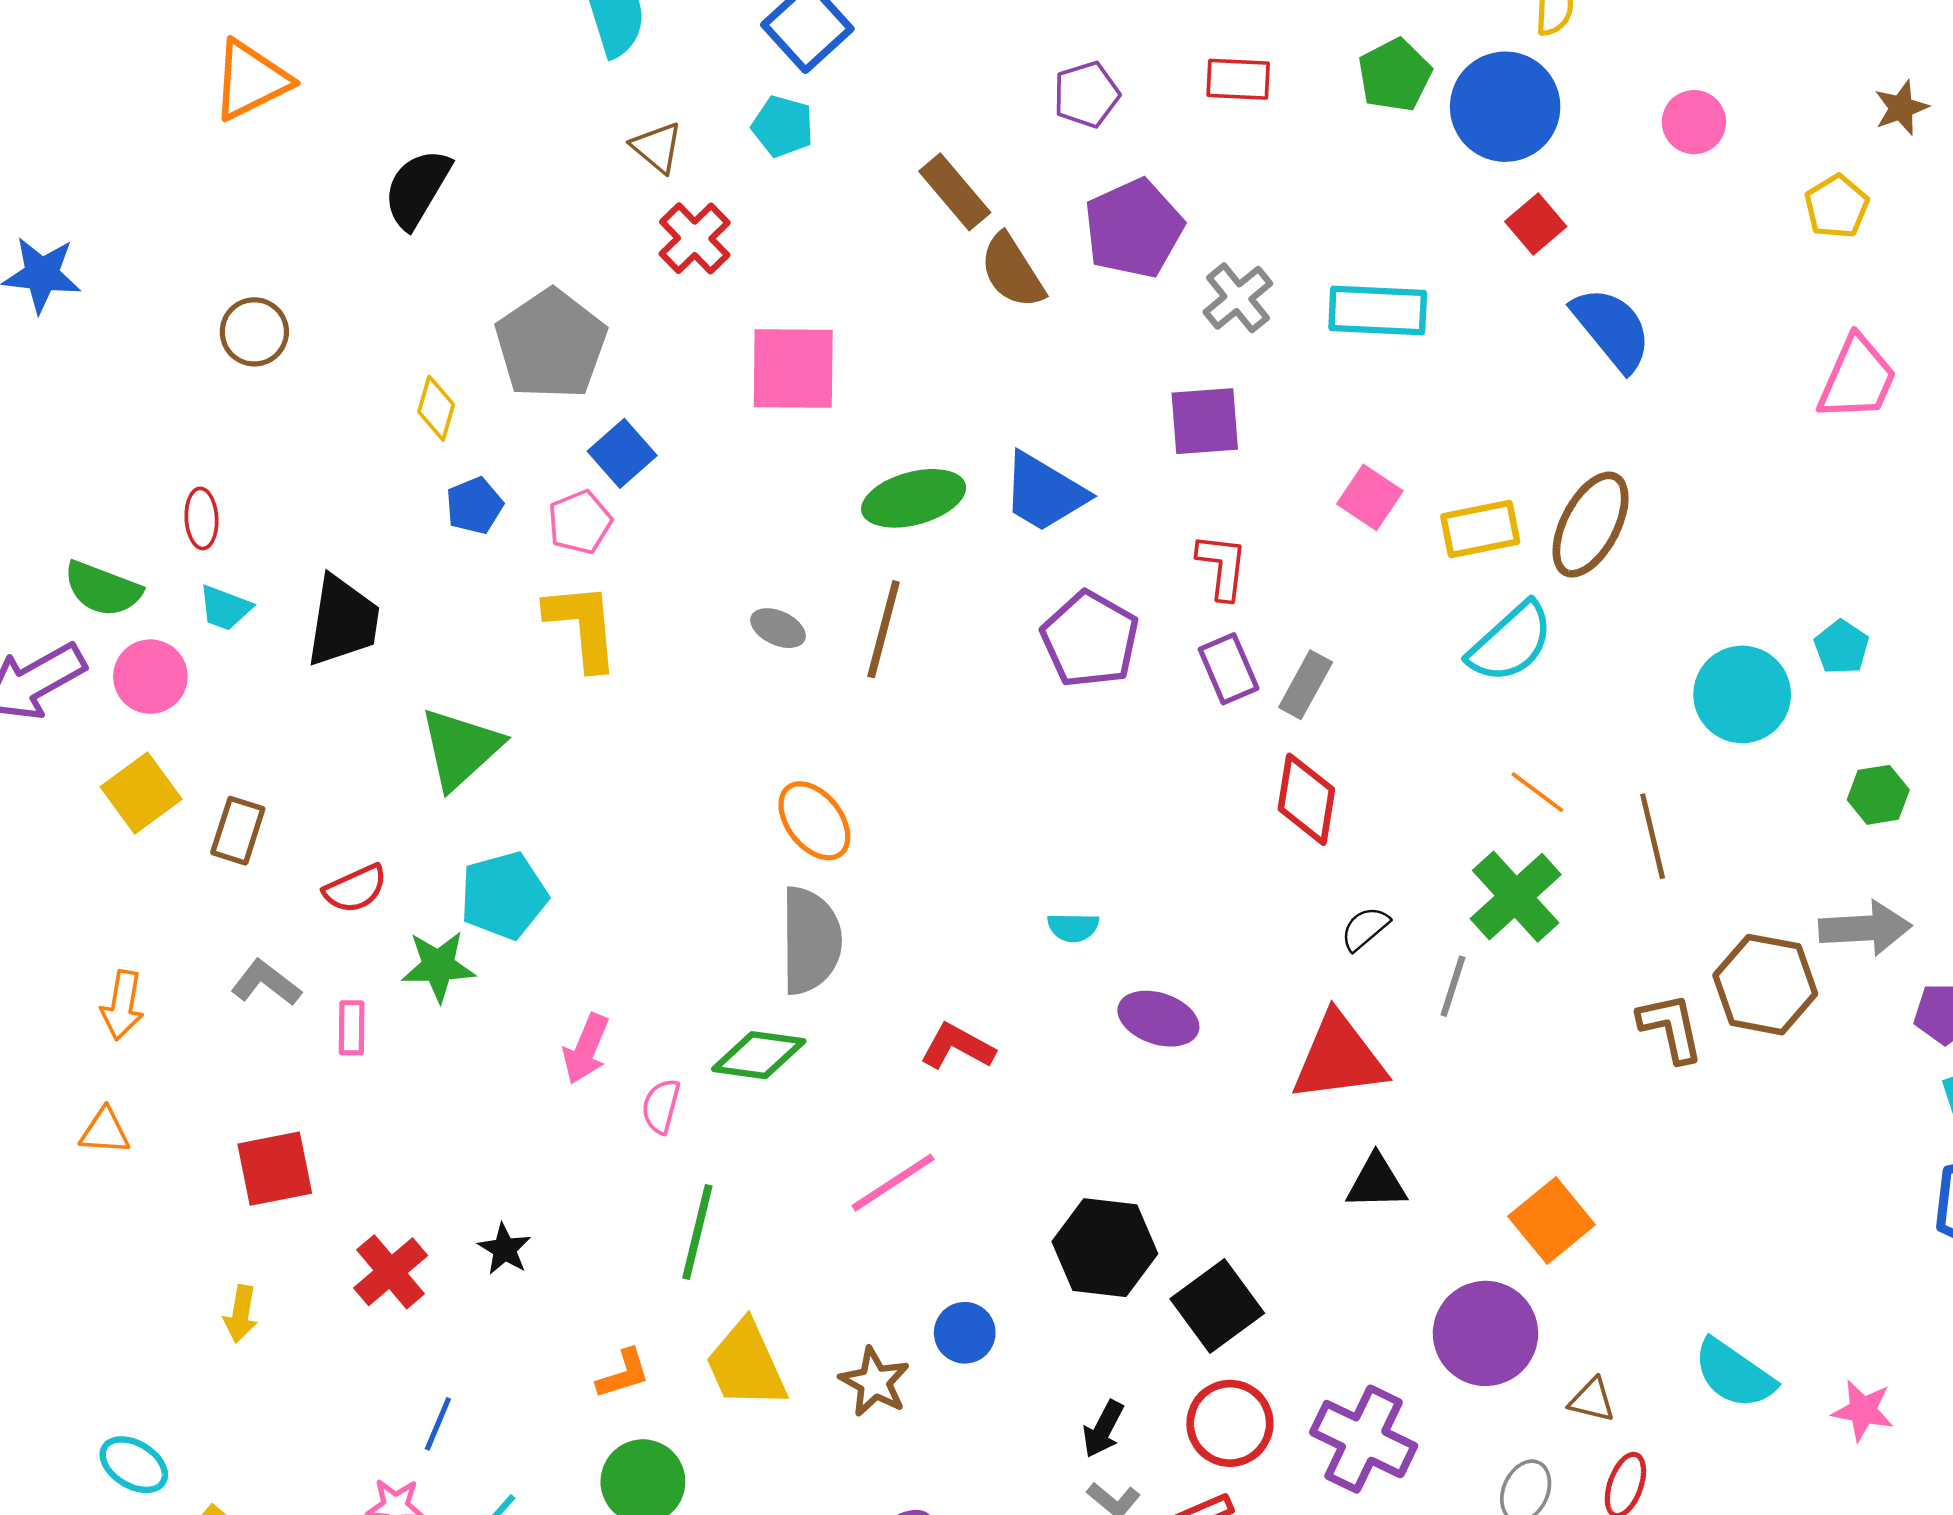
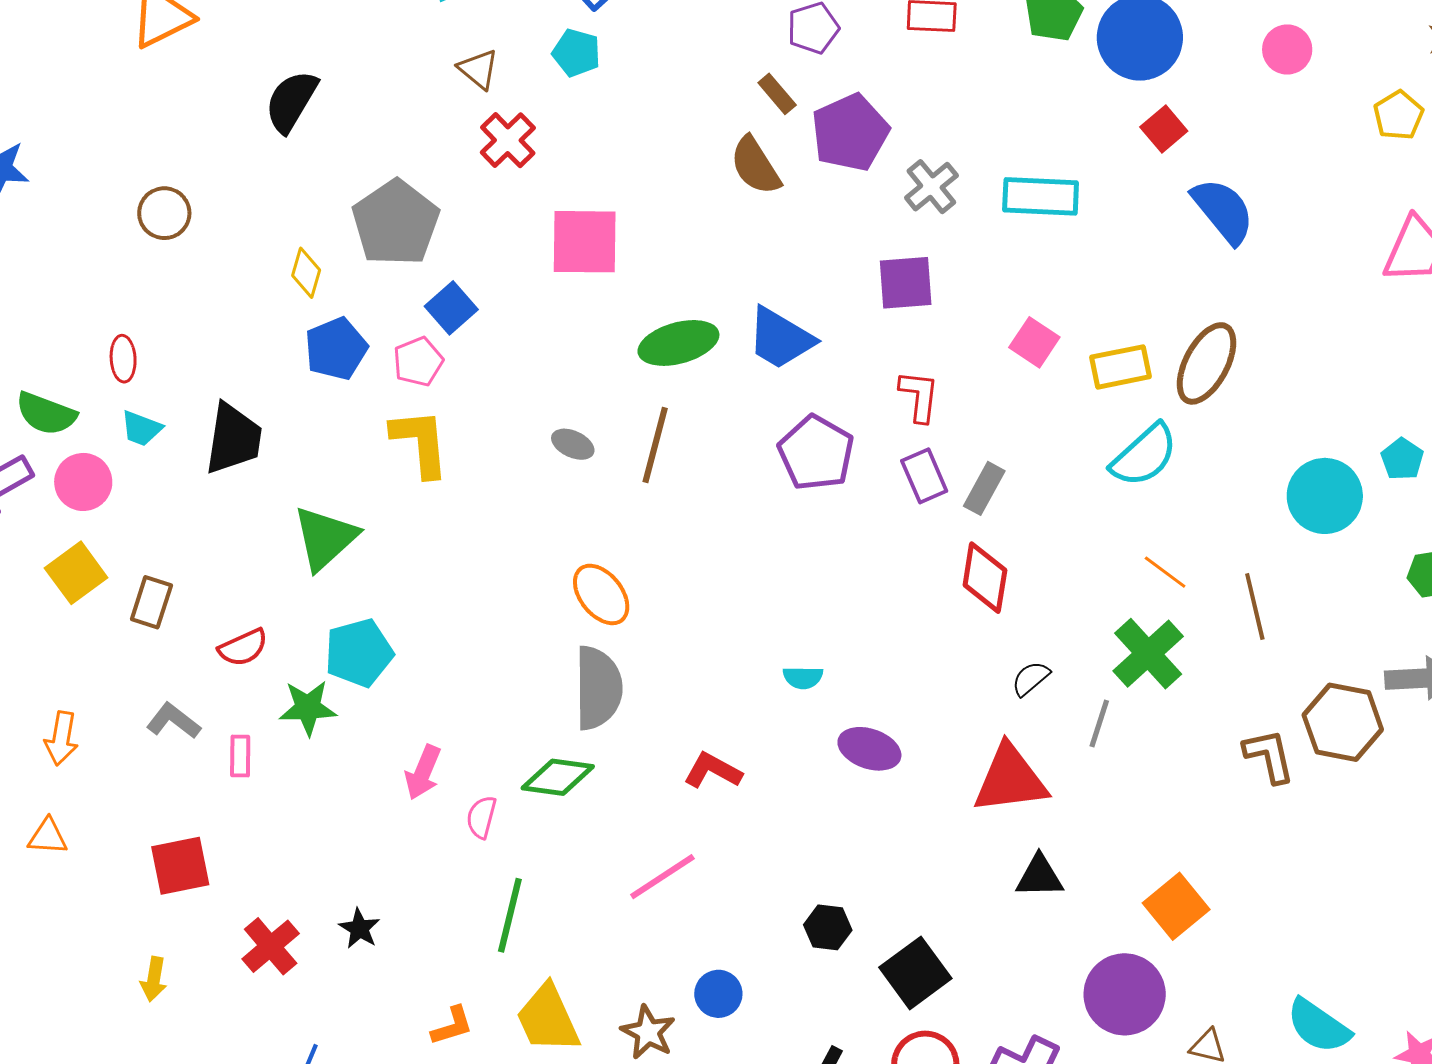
brown rectangle: (955, 192) -> (777, 94), moved, size x0.7
blue pentagon: (474, 506) -> (336, 349), size x1.4
black hexagon: (1105, 1248) -> (828, 927), size x0.6

